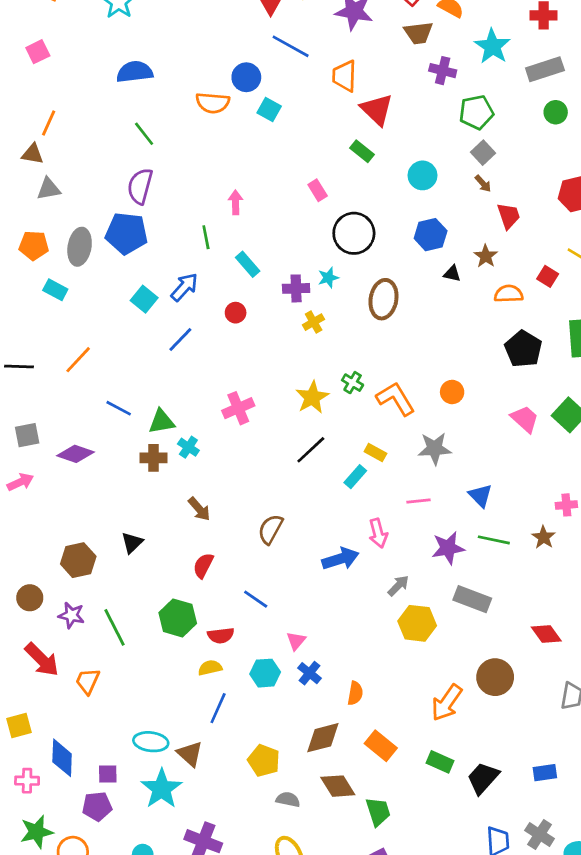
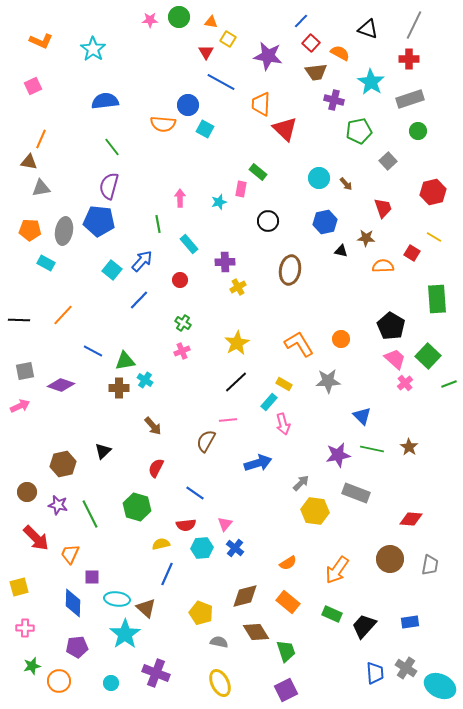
green rectangle: (362, 151) -> (258, 172), moved
gray square: (483, 153) -> (388, 161), moved
brown arrow: (483, 184) -> (346, 184), moved
pink rectangle: (318, 190) -> (241, 189), turned 42
black circle: (354, 233) -> (268, 221), size x0.7
brown star: (486, 256) -> (366, 238), turned -30
cyan star: (328, 278) -> (219, 202), moved
black pentagon: (523, 349) -> (391, 326), moved
green cross: (353, 383) -> (183, 323), moved
pink cross: (238, 408) -> (182, 351), size x0.7
pink line: (418, 501) -> (228, 420), moved
pink cross: (566, 505) -> (405, 383), moved, turned -35
pink arrow: (378, 533) -> (283, 424), moved
red diamond: (546, 634) -> (411, 519), turned -50
red semicircle: (221, 635) -> (186, 525), moved
brown circle: (495, 677) -> (390, 559), moved
orange semicircle: (355, 693) -> (288, 563), moved, turned 48
blue diamond: (62, 758) -> (73, 603), moved
purple square: (108, 774) -> (92, 577), moved
green star: (36, 832) -> (32, 666), size x0.7

